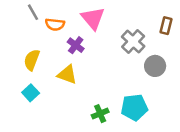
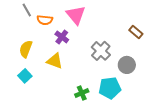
brown rectangle: (166, 26) -> (136, 32), moved, turned -64
gray cross: (133, 42) -> (101, 51), moved
gray circle: (155, 66) -> (127, 65), moved

